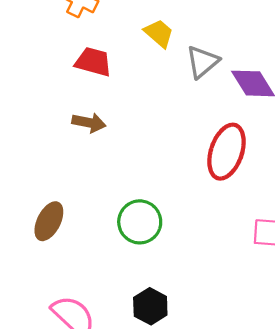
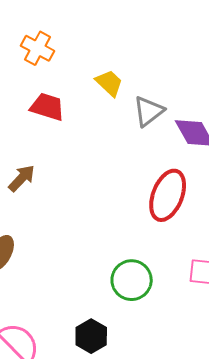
brown arrow: (89, 123) -> (22, 178), moved, turned -60
green circle: (140, 222) -> (132, 280), moved

